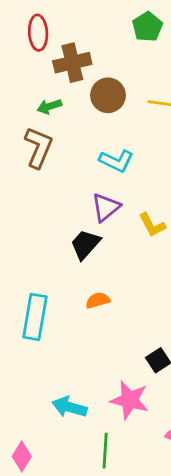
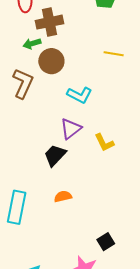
brown circle: (108, 95) -> (51, 61), moved
green arrow: (49, 106) -> (32, 44), moved

